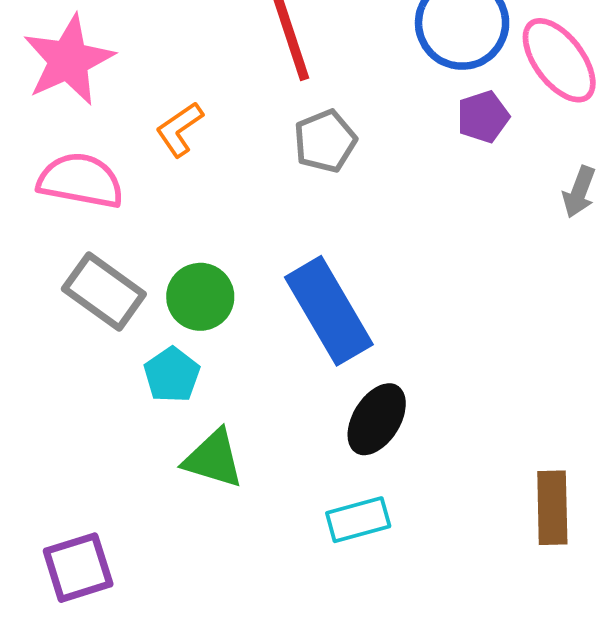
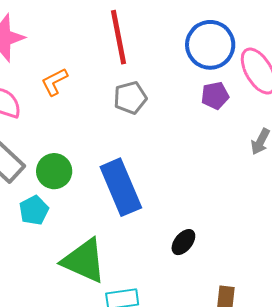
black ellipse: (377, 419) -> (183, 242), moved, size x0.7
green triangle: (213, 459) -> (84, 261), moved, size x1.4

